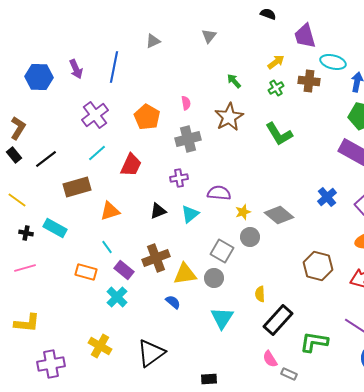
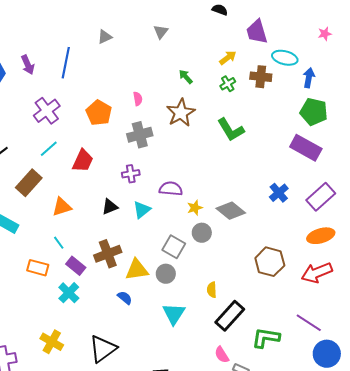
brown rectangle: (77, 187) -> (29, 183), turned -32

